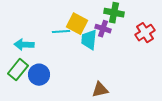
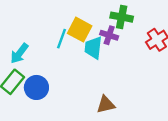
cyan line: (61, 32) -> (61, 39), turned -66
cyan arrow: (24, 45) -> (19, 53), turned -54

